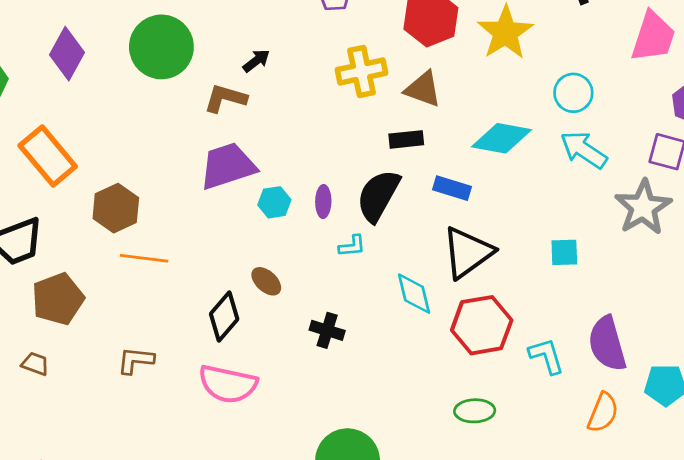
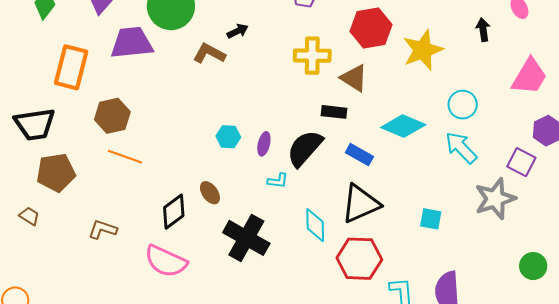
orange rectangle: (48, 156) -> (71, 67), turned 42
purple trapezoid: (228, 166) -> (132, 43), moved
black cross: (327, 330) -> (246, 238), size x1.8

